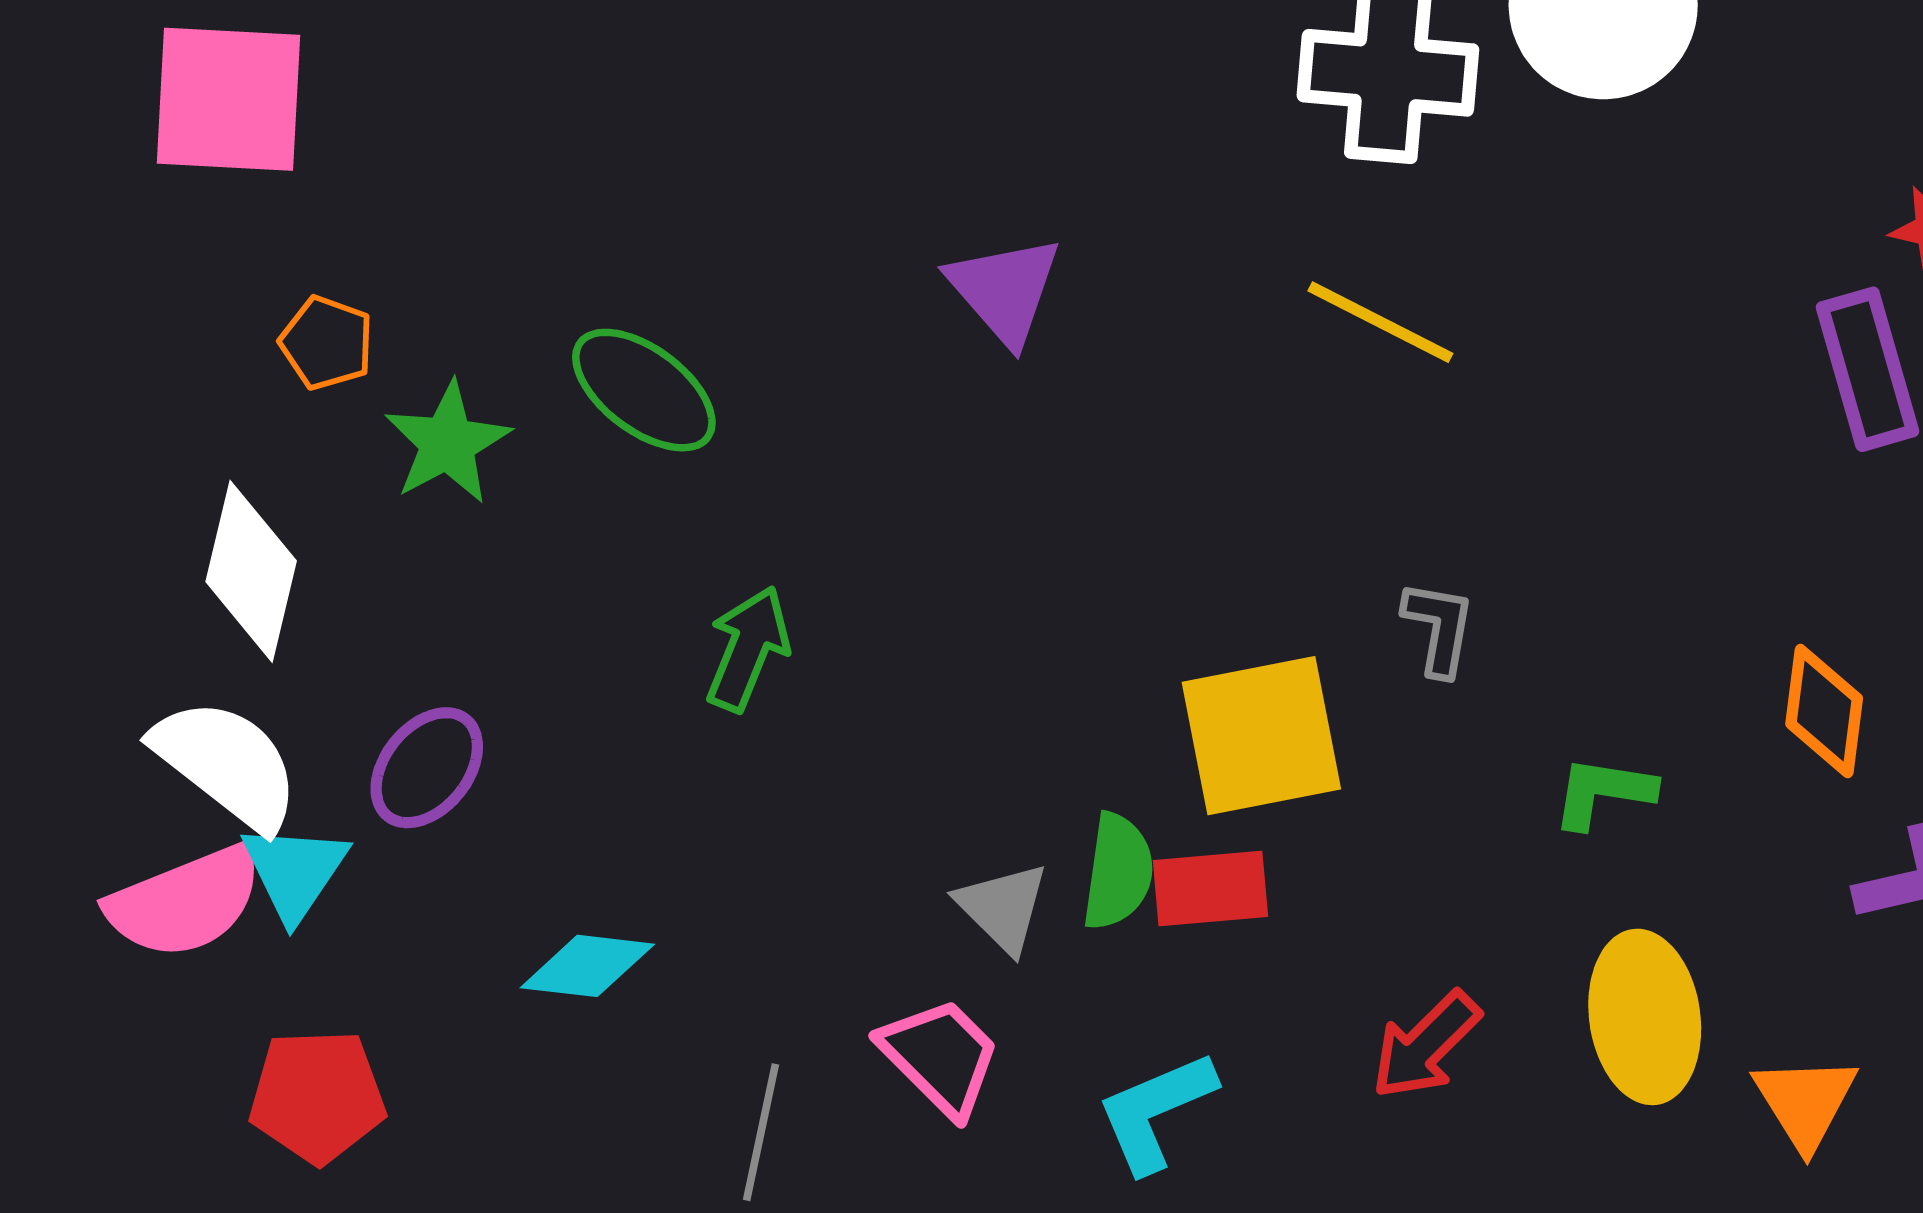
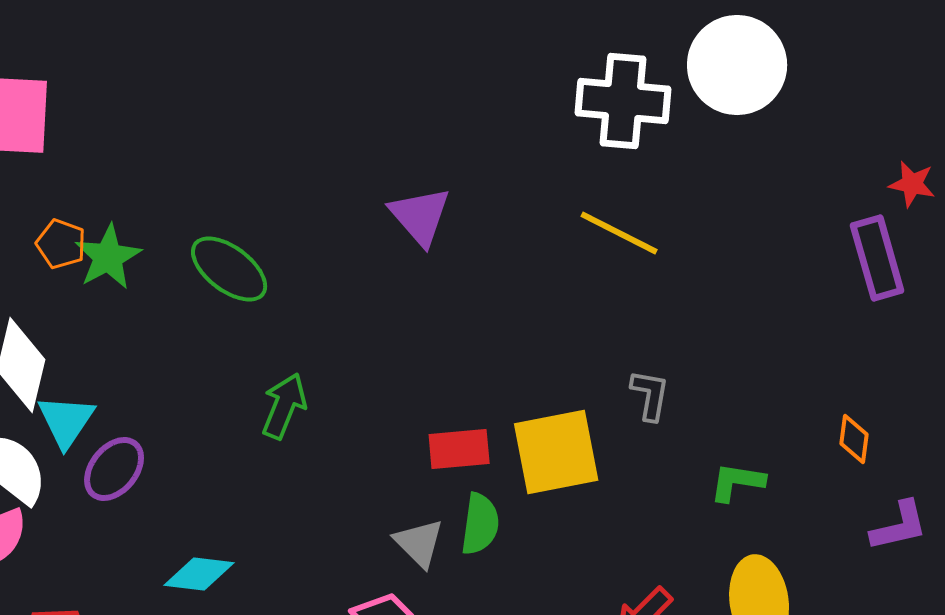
green star: (448, 443) -> (108, 257), moved
orange diamond: (1824, 711) -> (854, 439), size x0.7
cyan triangle: (295, 872) -> (66, 421), moved
red rectangle: (1210, 889) -> (459, 449), moved

